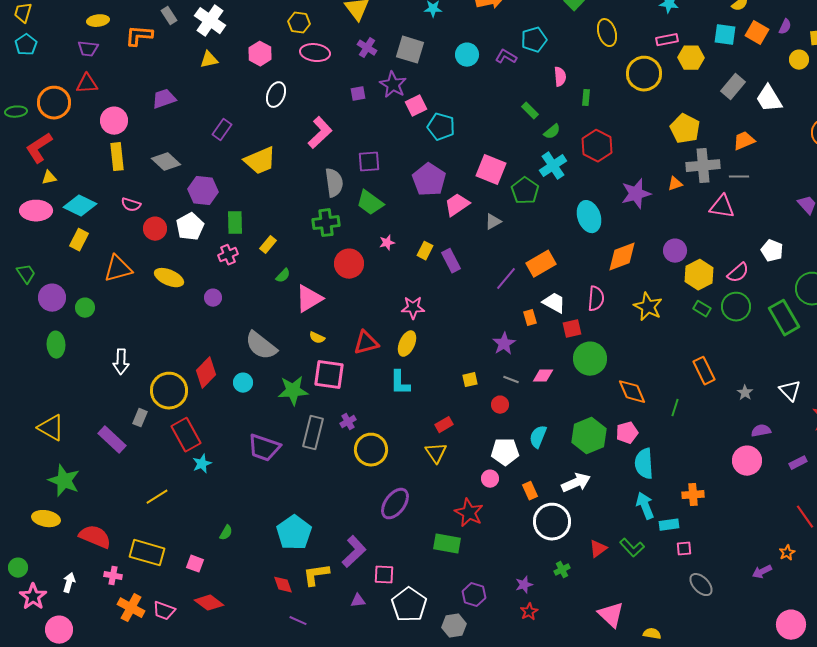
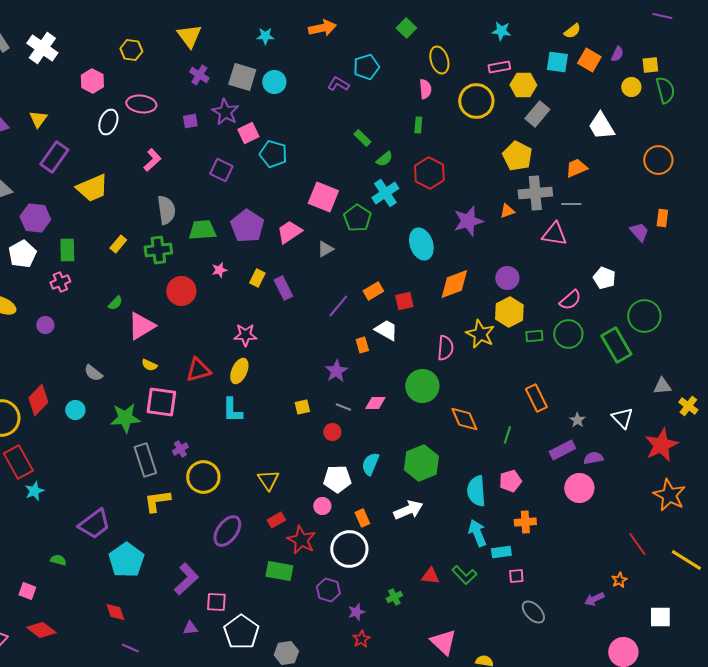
pink ellipse: (315, 53) -> (141, 104), moved
cyan circle: (467, 55) -> (274, 82), moved
yellow triangle: (209, 60) -> (38, 119), moved, turned -42
pink semicircle: (560, 77) -> (425, 89), moved
gray rectangle: (733, 87) -> (537, 114), moved
purple rectangle: (222, 130) -> (54, 157), size x1.4
pink L-shape: (320, 133) -> (152, 160), size x0.7
purple square: (369, 162) -> (221, 170), moved, turned 30
purple pentagon: (429, 180) -> (247, 226), moved
green trapezoid: (370, 203) -> (202, 230), turned 140
yellow rectangle: (268, 245) -> (118, 244), moved
orange rectangle: (541, 264) -> (373, 291), size x0.7
yellow hexagon: (699, 275) -> (509, 312), moved
pink semicircle: (596, 299) -> (445, 348), moved
green rectangle: (702, 309) -> (534, 336), turned -36
red square: (572, 329) -> (404, 301), moved
gray semicircle: (261, 346) -> (93, 373), size x0.6
red rectangle: (444, 425) -> (276, 520), moved
gray rectangle: (313, 433) -> (145, 460), turned -32
pink pentagon: (627, 433) -> (510, 481), moved
purple trapezoid: (264, 448) -> (94, 524), moved, turned -56
purple rectangle: (798, 463) -> (562, 450), moved, size x1.4
white circle: (552, 522) -> (349, 549), moved
green semicircle: (226, 533) -> (58, 560), turned -105
red triangle: (598, 549) -> (430, 576), turned 42
yellow L-shape: (316, 575) -> (157, 501), moved
purple hexagon: (474, 595) -> (328, 590), moved

